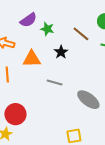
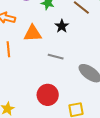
red circle: (15, 114) -> (48, 95), moved

